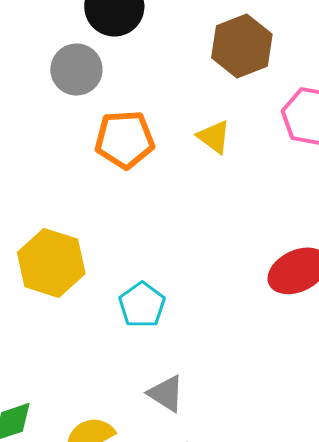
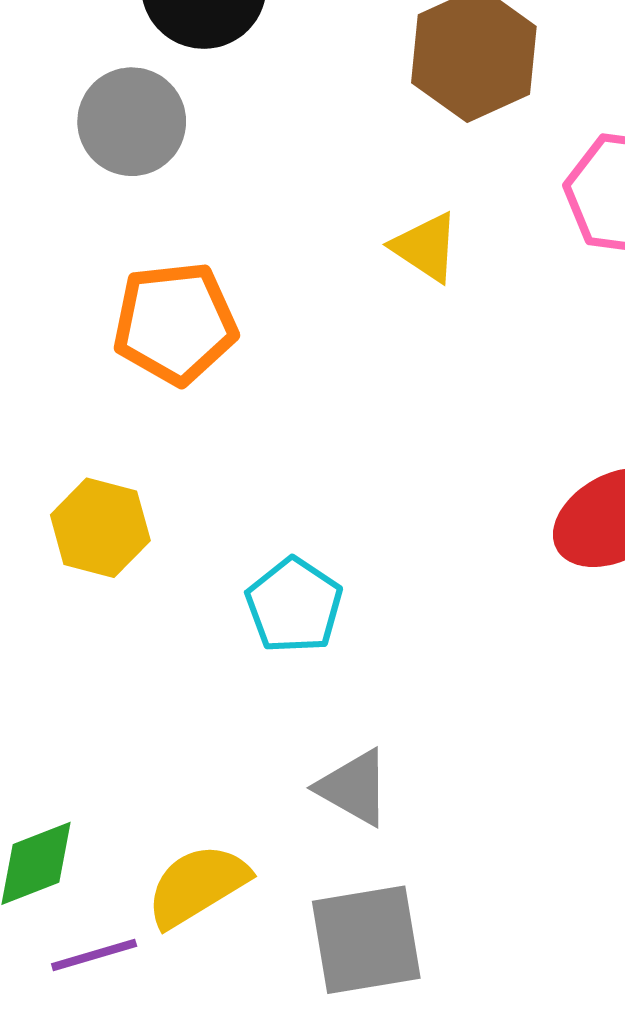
orange pentagon: (125, 139) -> (175, 323), moved
yellow hexagon: (51, 263) -> (100, 528), size x0.7

